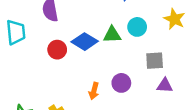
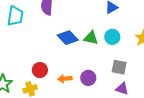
red circle: (57, 50) -> (40, 70), moved
orange arrow: (94, 91) -> (65, 79), turned 56

